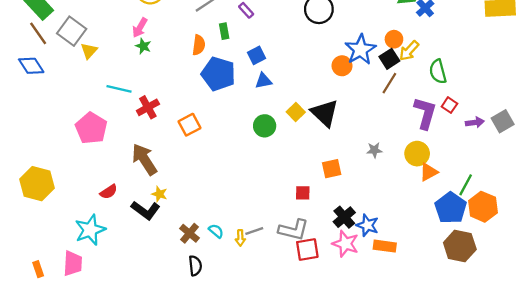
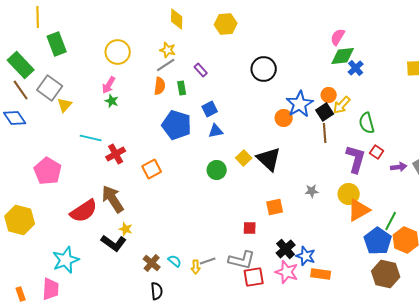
orange semicircle: (199, 45) -> (160, 86), moved
brown line: (389, 83) -> (325, 133), turned -36
pink pentagon: (91, 128) -> (48, 171), moved
orange triangle: (429, 172) -> (359, 210), size x1.4
red semicircle: (109, 192) -> (84, 211), moved, size x1.8

